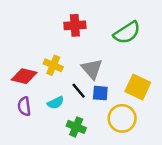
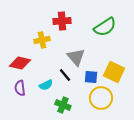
yellow cross: (53, 65) -> (42, 40), moved, turned -35
blue square: (100, 93) -> (91, 77), moved

